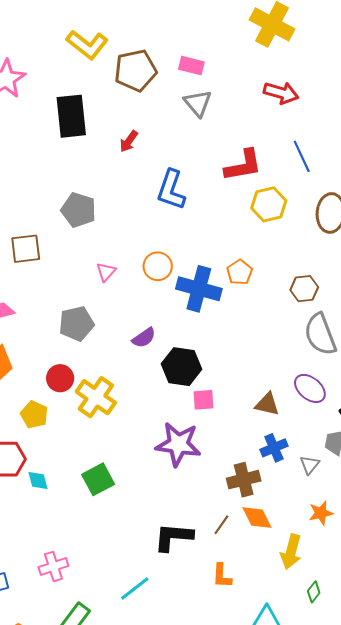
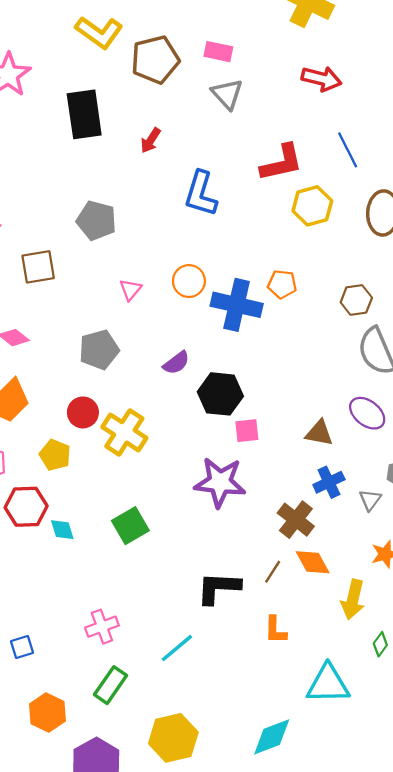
orange pentagon: (240, 272) -> (282, 284), turned -30
brown cross: (244, 480) -> (296, 520), turned -36
pink cross: (53, 566) -> (102, 627), moved

